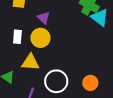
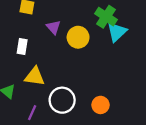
cyan triangle: (100, 17) -> (117, 32), turned 36
yellow circle: (40, 38) -> (78, 37), moved

